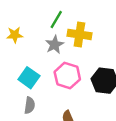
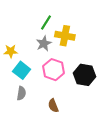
yellow star: (15, 35) -> (11, 51), moved

